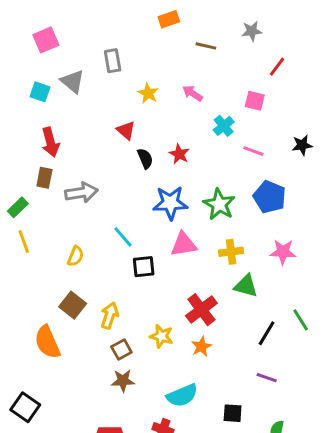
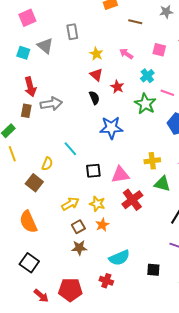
pink square: (255, 101) -> (159, 50), moved
red triangle: (126, 130) -> (96, 75), moved
red star: (179, 154) -> (117, 87), moved
gray arrow: (81, 193) -> (51, 104), moved
green star: (219, 204) -> (145, 104), moved
cyan line: (123, 237) -> (70, 149), moved
pink triangle: (184, 244) -> (120, 175), moved
brown square: (73, 305) -> (34, 183), moved
yellow arrow: (110, 315) -> (70, 204), turned 42
yellow star: (161, 336) -> (97, 204), moved
orange star: (201, 347) -> (102, 225), moved
black square: (25, 407) -> (29, 263), moved

